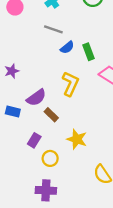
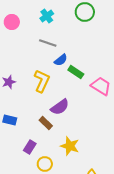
green rectangle: (89, 52) -> (76, 72), moved, turned -35
yellow L-shape: (70, 84) -> (42, 81), moved
purple semicircle: (36, 98) -> (60, 107), moved

